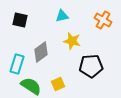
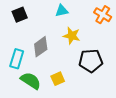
black square: (20, 20) -> (20, 15), turned -35

